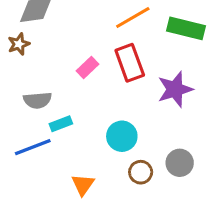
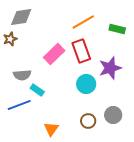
green rectangle: (186, 28) -> (117, 29), size x0.7
pink rectangle: (87, 67) -> (54, 54), size x1.5
cyan rectangle: (61, 124) -> (37, 90), turned 56
cyan circle: (122, 136) -> (86, 84), moved

